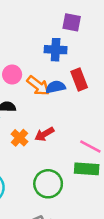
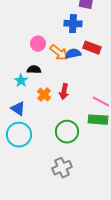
red rectangle: (79, 79) -> (92, 48), turned -48
red arrow: (44, 134) -> (64, 92), turned -49

